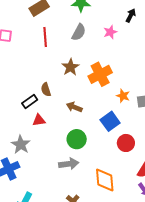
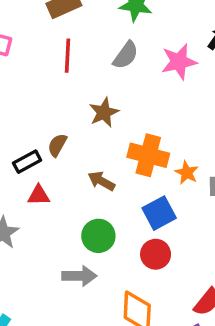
pink star: (110, 32) -> (179, 62), size x1.5
orange cross: (100, 74) -> (148, 155), moved, turned 35
brown semicircle: (46, 90) -> (57, 145), turned 40
red circle: (126, 143) -> (156, 254), moved

